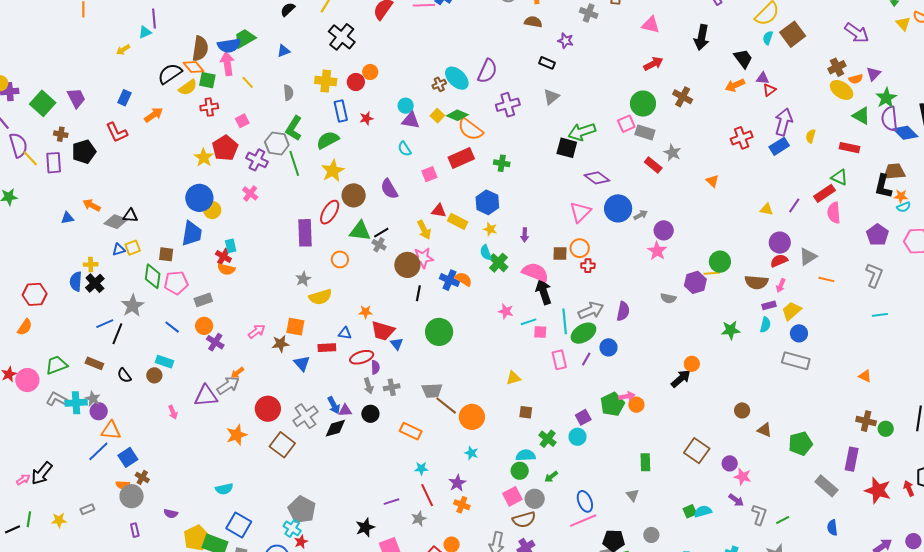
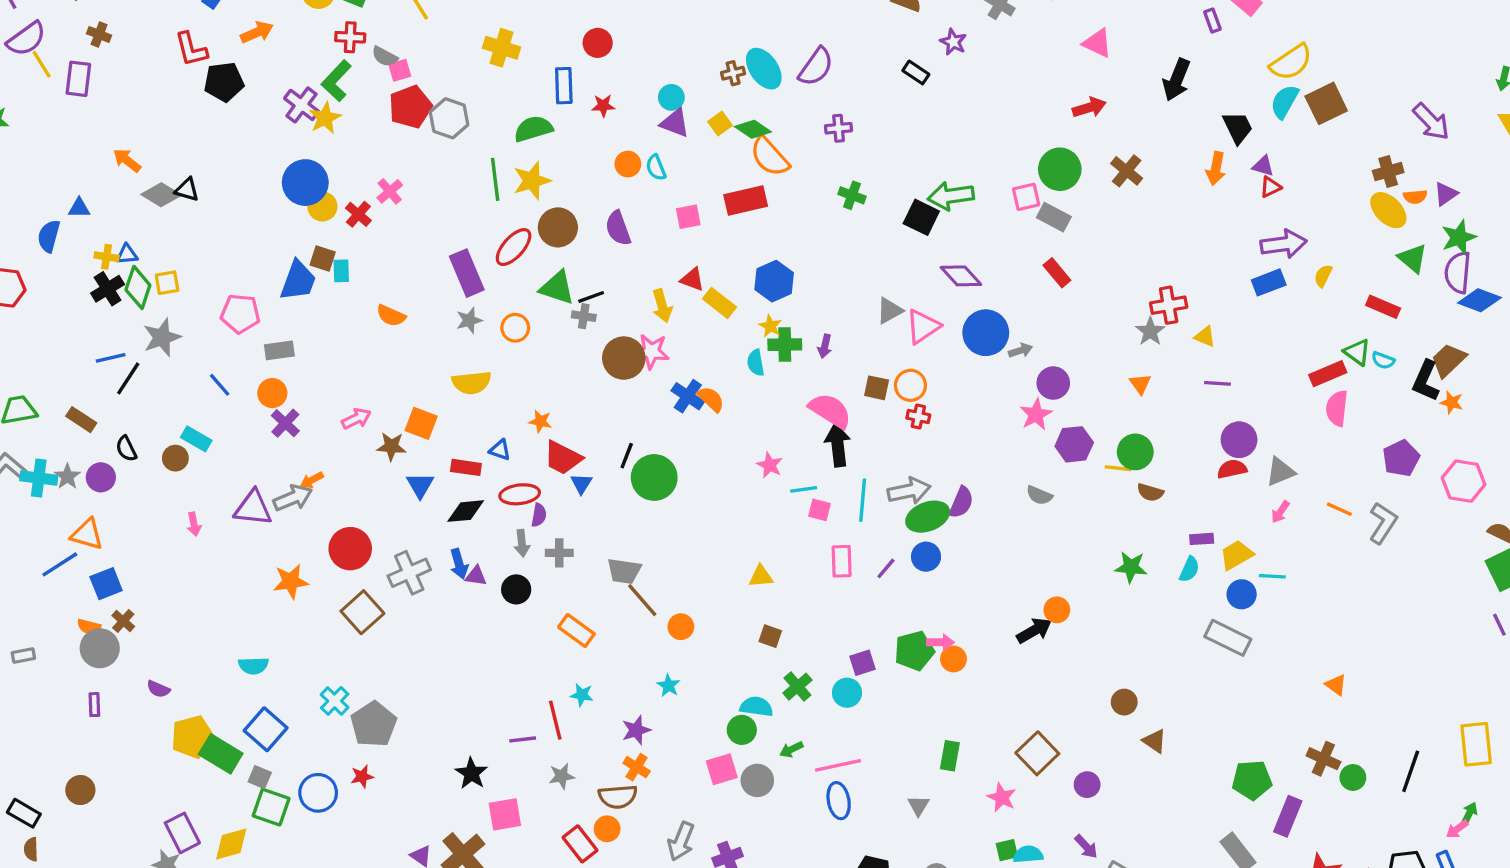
cyan semicircle: (768, 38) -> (1285, 102), size x1.5
orange circle: (370, 72) -> (628, 164), moved
yellow cross: (326, 81) -> (501, 48), moved
orange arrow: (735, 85) -> (1216, 169), turned -66
gray semicircle: (288, 93) -> (385, 57), moved, turned 112
gray triangle: (551, 97) -> (890, 311), moved
purple cross: (508, 105) -> (839, 128), size x0.7
purple arrow: (784, 122) -> (1284, 244), turned 56
green L-shape: (294, 128) -> (336, 81), moved
blue diamond: (906, 133) -> (1479, 300), turned -35
red cross: (742, 138) -> (1169, 305), moved
purple semicircle: (18, 145) -> (26, 39), turned 60
red pentagon: (225, 148) -> (410, 107), moved
black pentagon: (84, 152) -> (224, 82), moved
gray star: (672, 153) -> (1150, 331), moved
purple cross: (257, 160) -> (302, 105), moved
green line: (294, 163) -> (495, 179), moved
green cross: (502, 163) -> (852, 195), moved
brown trapezoid: (894, 172) -> (1448, 360), turned -50
orange triangle: (712, 181) -> (1140, 384), moved
purple line: (794, 205) -> (1218, 383), moved, turned 49
cyan semicircle: (904, 207) -> (1383, 360), moved, turned 32
yellow triangle: (766, 209) -> (1205, 337), moved
blue triangle: (67, 218) -> (79, 208), moved
purple rectangle: (305, 233) -> (467, 273), turned -32
blue trapezoid: (192, 234) -> (298, 281), moved
gray cross: (379, 245) -> (584, 316), turned -32
yellow square: (133, 248) -> (167, 283), moved
blue triangle: (119, 250) -> (127, 254), moved
brown square: (166, 254) -> (323, 258), moved
red cross: (223, 256) -> (358, 214), moved
green cross: (498, 263) -> (785, 345), moved, turned 36
orange semicircle: (226, 269) -> (391, 316), moved
green diamond: (153, 276) -> (138, 287), moved
gray star: (303, 279) -> (469, 320), moved
orange line: (826, 279) -> (1339, 509), moved
blue semicircle: (76, 282) -> (49, 236), moved
purple hexagon: (695, 282) -> (1074, 444), moved
brown semicircle: (756, 282) -> (1150, 492), moved, size x0.7
pink arrow: (781, 286) -> (1280, 512), moved
black line: (418, 293) -> (627, 456), moved
cyan line: (880, 315) -> (1272, 576), moved
green ellipse: (583, 333) -> (928, 517), moved
purple circle: (99, 411) -> (101, 477), moved
orange circle: (472, 417) -> (681, 627), size x0.6
black diamond: (335, 428) -> (466, 511), moved
green pentagon: (800, 444) -> (1252, 780), moved
pink star: (743, 477) -> (1002, 797), moved
red line: (427, 495) -> (555, 720), moved
brown semicircle: (524, 520) -> (618, 797), moved
pink line: (583, 521) -> (838, 765), moved
black star: (365, 527) -> (471, 773), turned -30
cyan cross: (292, 528) -> (335, 701), moved

